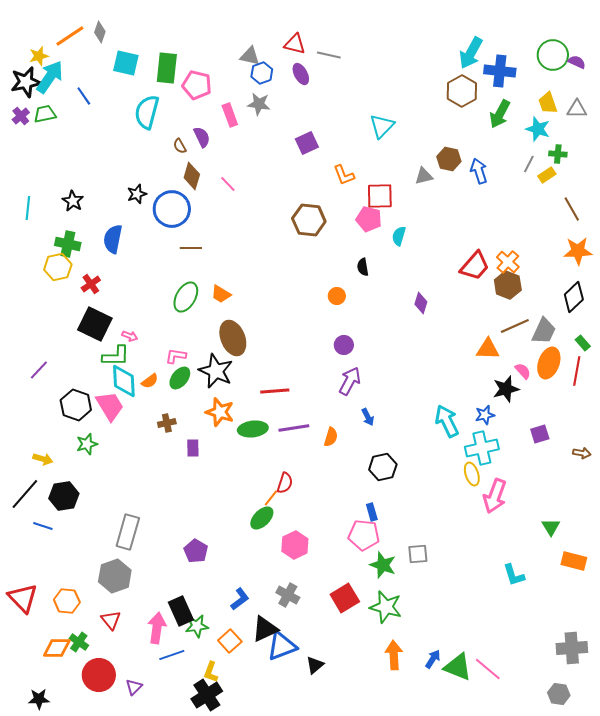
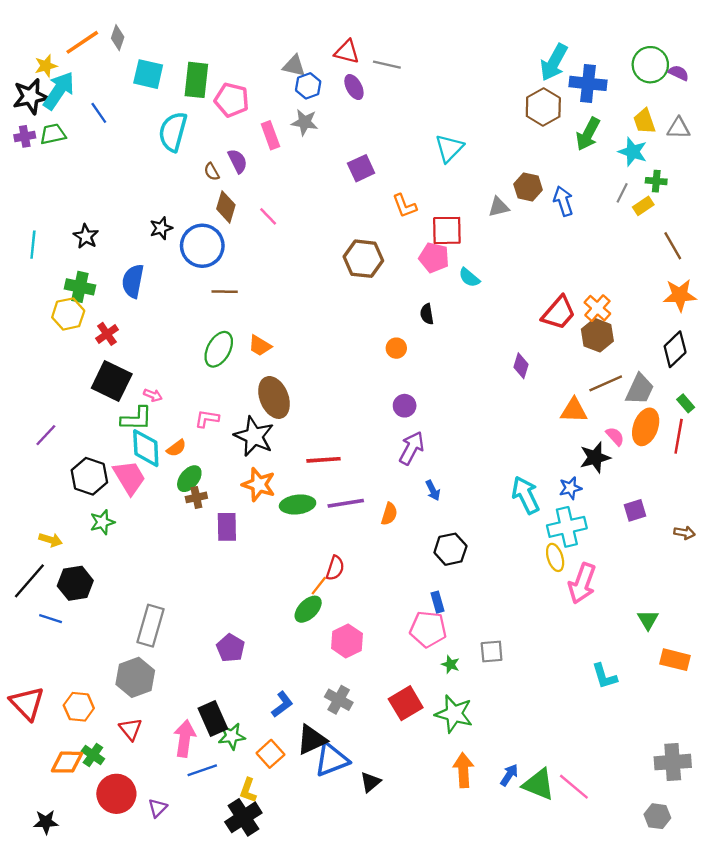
purple cross: (21, 116) -> (25, 136), turned 30
cyan semicircle: (399, 236) -> (469, 278), turned -66
purple diamond: (421, 303) -> (521, 366), moved
green ellipse: (180, 378) -> (189, 479), moved
purple rectangle: (193, 448) -> (227, 527), size x1.4
green star: (383, 565) -> (450, 664), size x0.6

